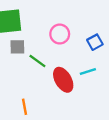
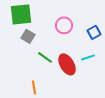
gray square: (17, 47) -> (28, 36), turned 32
green line: (37, 61) -> (45, 57), moved

